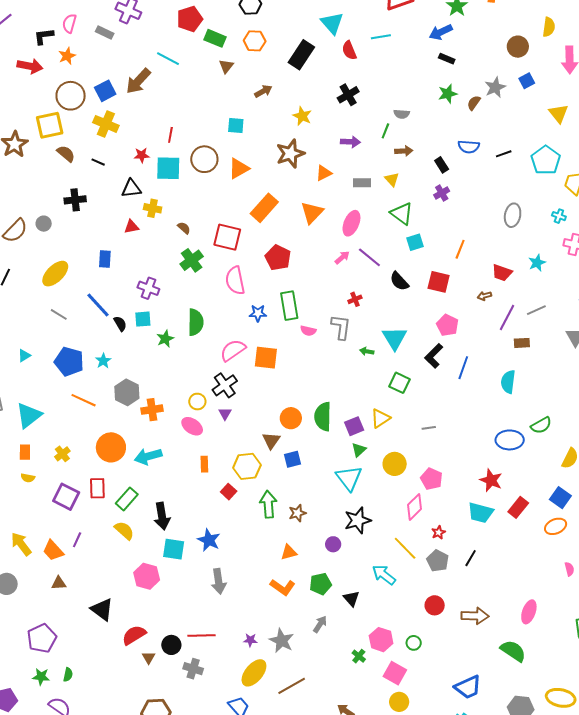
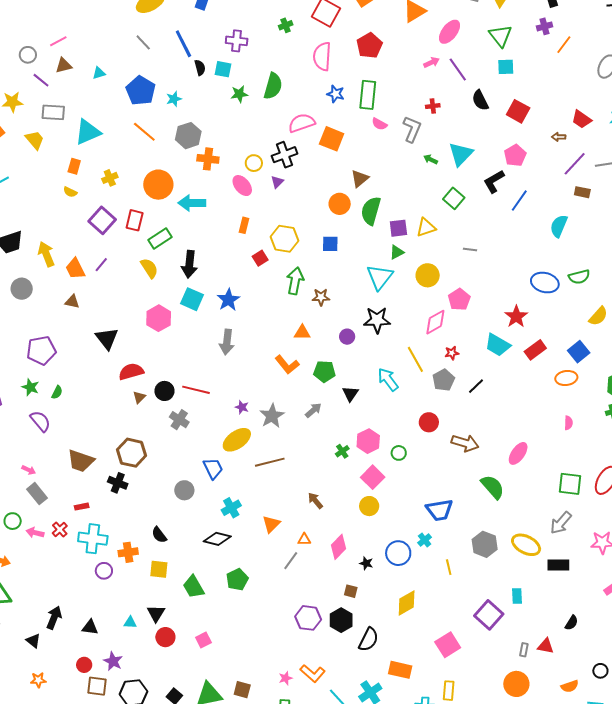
orange line: (460, 249) -> (564, 45), moved
green cross: (192, 260) -> (286, 25), size x0.6
purple cross: (148, 288) -> (237, 41), turned -30
brown triangle: (271, 441) -> (360, 179), moved

